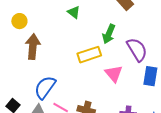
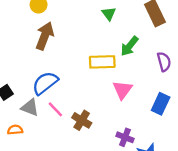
green triangle: (74, 12) -> (109, 14), moved
purple semicircle: (137, 50) -> (164, 62), moved, size x0.7

